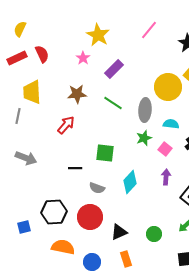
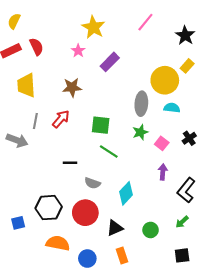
green line: (113, 103) -> (109, 152), moved
gray line: (18, 116) -> (35, 121), moved
cyan semicircle: (171, 124) -> (172, 108), moved
green square: (105, 153) -> (101, 125), moved
gray arrow: (26, 158) -> (17, 140), moved
cyan diamond: (130, 182) -> (126, 193), moved

